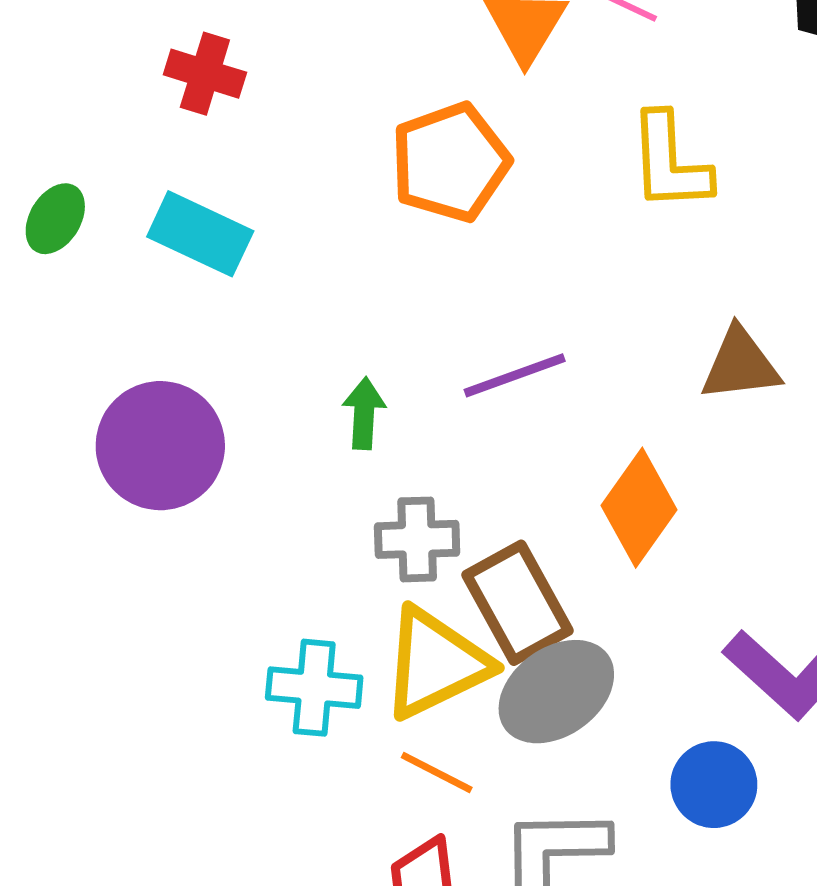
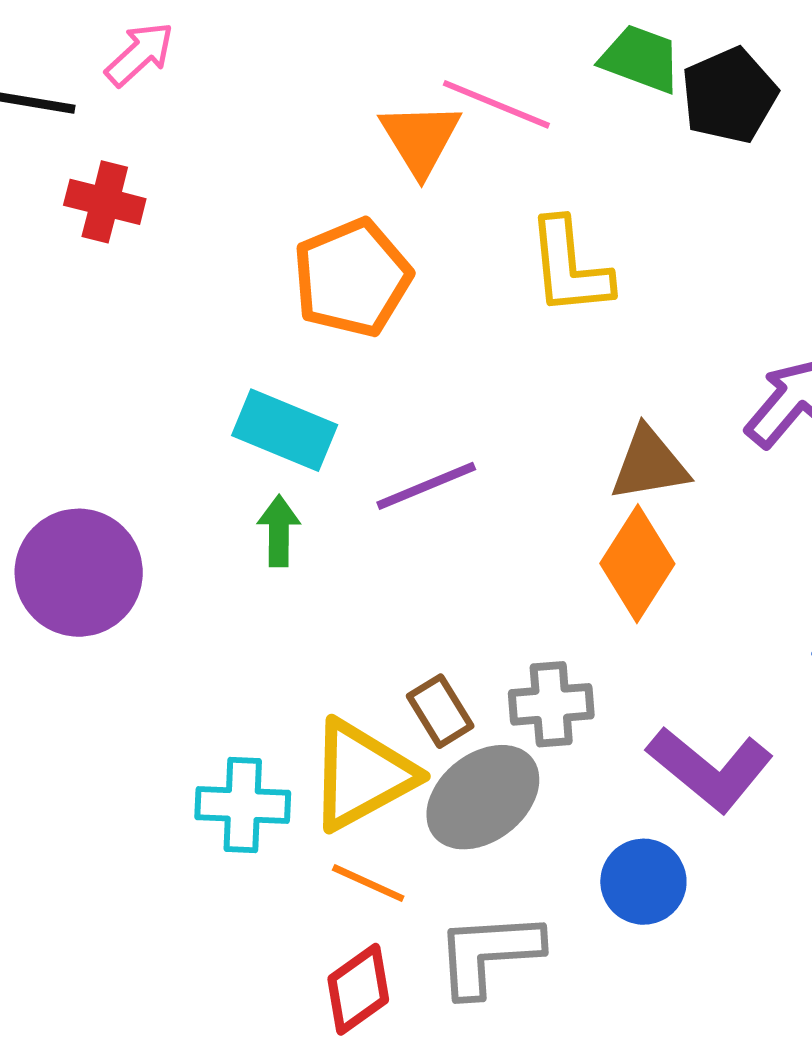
cyan rectangle: (200, 234) -> (285, 430), moved
orange diamond: (639, 508) -> (637, 564), moved
gray cross: (417, 539) -> (551, 704), moved
brown rectangle: (518, 603) -> (440, 711), size x0.6

